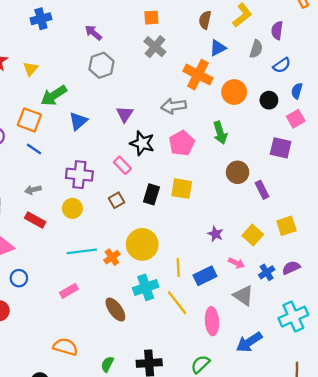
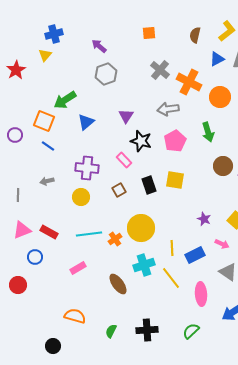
gray cross: (155, 47) -> (160, 70), moved
blue triangle: (218, 48) -> (217, 59), moved
yellow triangle: (31, 69) -> (45, 55), moved
black rectangle: (151, 194) -> (149, 185), turned -36
red rectangle: (35, 220) -> (49, 232), moved

